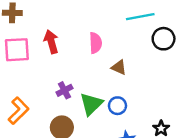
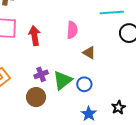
red arrow: (51, 42) -> (34, 36), moved
purple cross: (64, 90) -> (41, 74), moved

